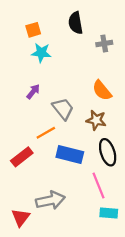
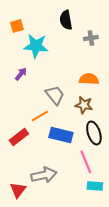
orange square: (33, 30) -> (17, 26), moved
cyan star: (41, 53) -> (36, 46), size x1.4
orange semicircle: (102, 90) -> (89, 79), turned 132
purple arrow: (33, 92) -> (21, 74), moved

